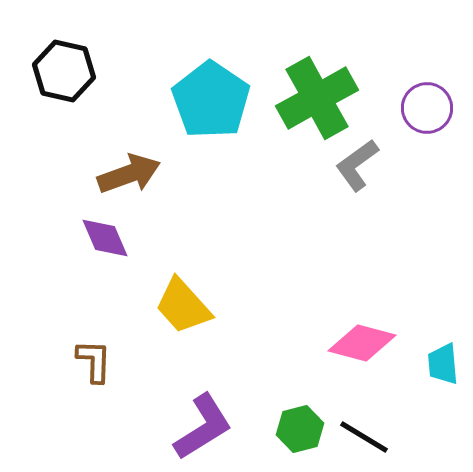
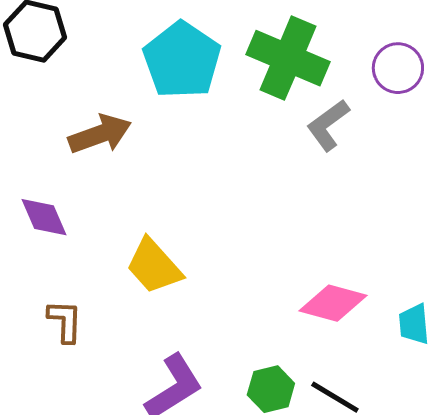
green cross: (317, 98) -> (288, 58), turned -38
purple diamond: (105, 238) -> (44, 217), moved

